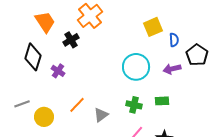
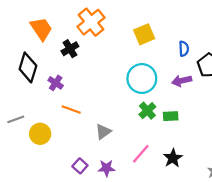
yellow square: (153, 27) -> (144, 34), moved
orange line: (77, 105) -> (71, 109), moved, turned 66
green cross: (134, 105) -> (147, 111), moved, turned 35

